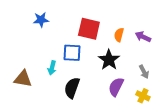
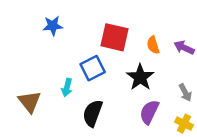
orange semicircle: (119, 35) -> (153, 45), turned -32
blue square: (72, 53) -> (93, 68), turned -30
brown triangle: (23, 79) -> (30, 102), turned 42

